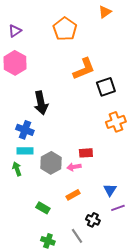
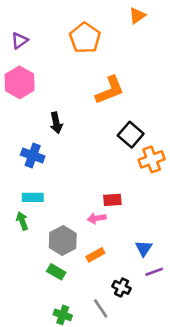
black square: (106, 87) -> (131, 135), moved, turned -30
black arrow: (41, 103) -> (56, 123), moved, size x0.7
blue cross: (25, 130) -> (33, 156), moved
gray hexagon: (51, 163) -> (63, 240), moved

